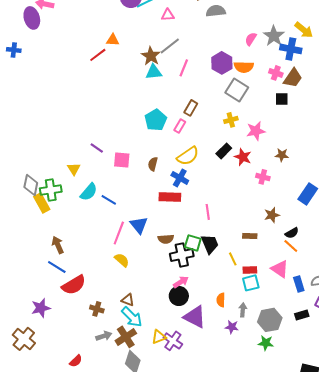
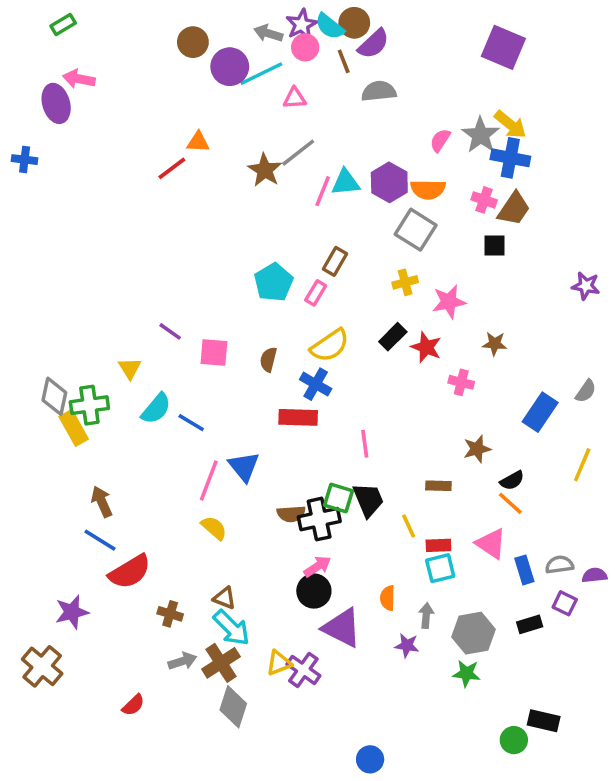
yellow arrow: (304, 30) -> (510, 125), moved
cyan triangle: (154, 72) -> (345, 182), moved
brown semicircle: (166, 239) -> (291, 514), moved

